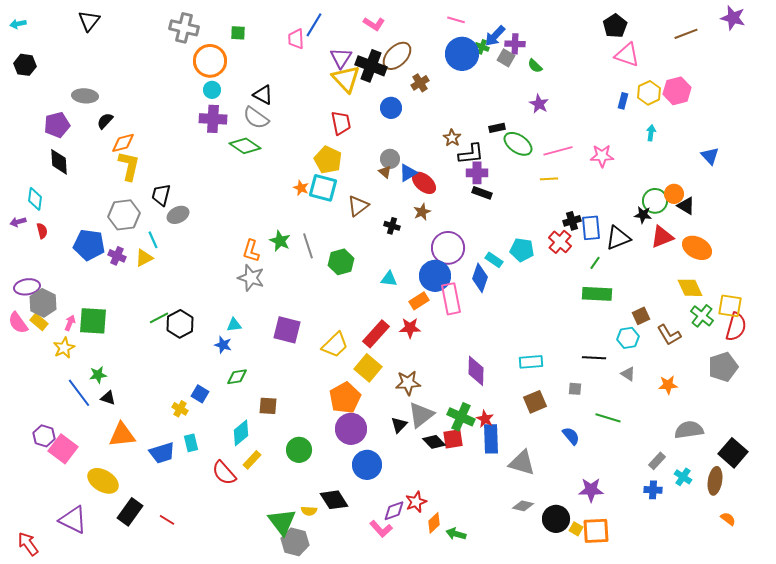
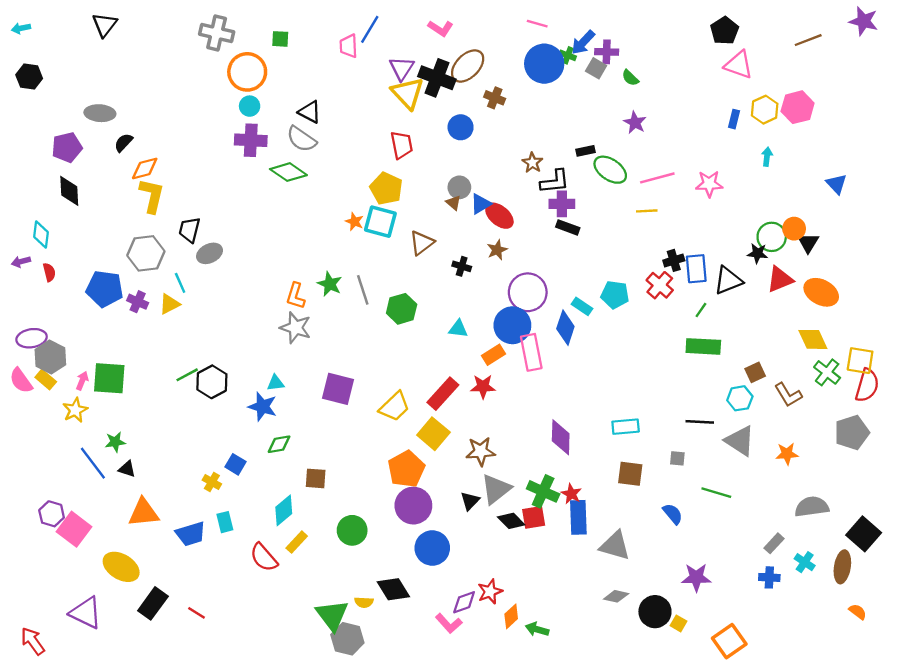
brown cross: (420, 83) -> (495, 98), turned -36
black triangle: (686, 206) -> (808, 243), turned 30
blue star: (223, 345) -> (263, 407), size x1.4
gray triangle: (628, 374) -> (740, 441), size x1.8
brown square: (535, 402) -> (630, 474), turned 30
orange square: (596, 531) -> (729, 641), moved, turned -32

